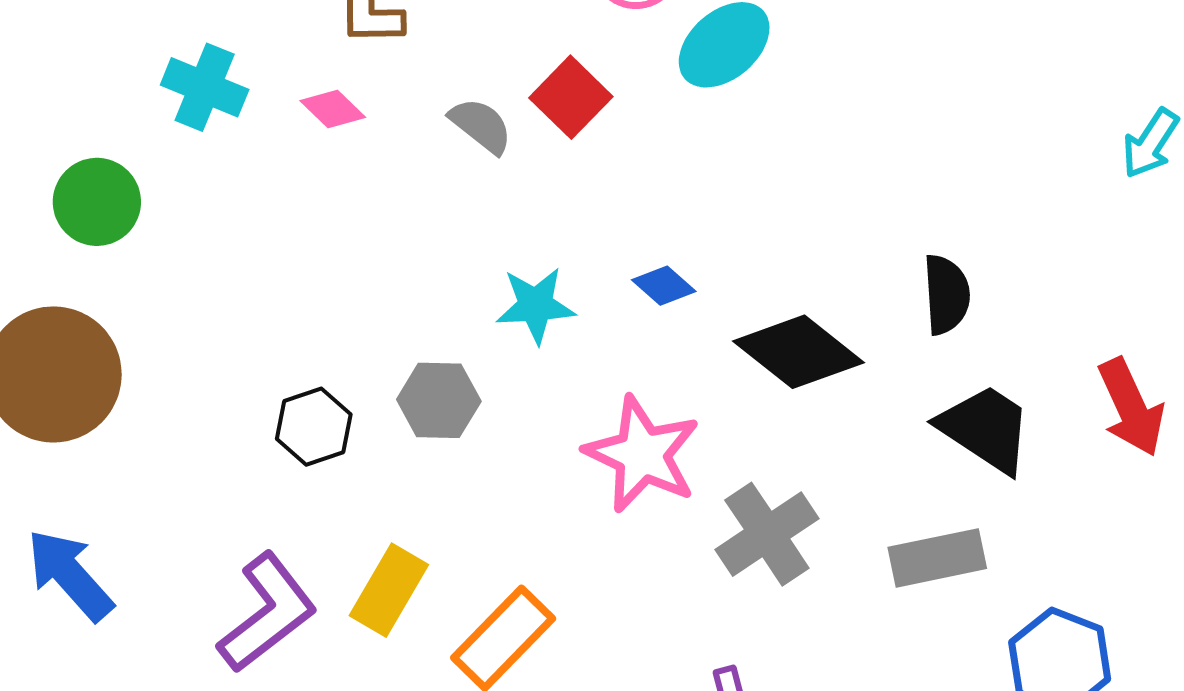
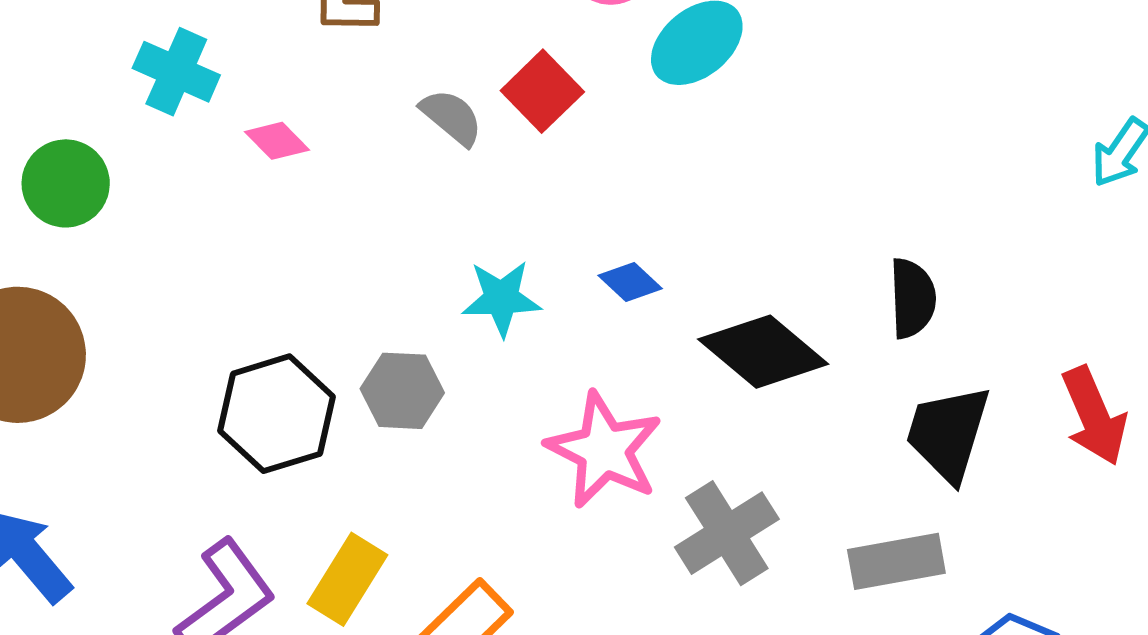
pink diamond: (333, 109) -> (277, 141), moved
black hexagon: (314, 427) -> (277, 414), size x1.5
black trapezoid: (985, 429) -> (948, 433), turned -108

